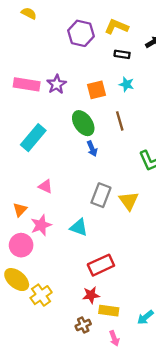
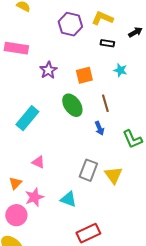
pink rectangle: (27, 84) -> (16, 48), moved
cyan star: (126, 84) -> (120, 70), moved
blue arrow: (92, 149) -> (99, 128), moved

